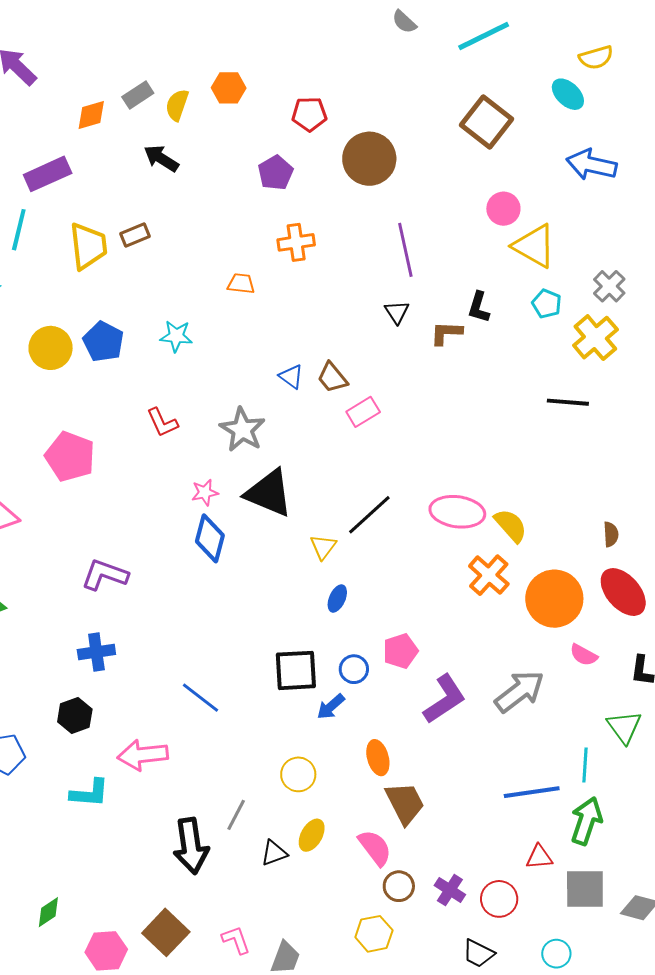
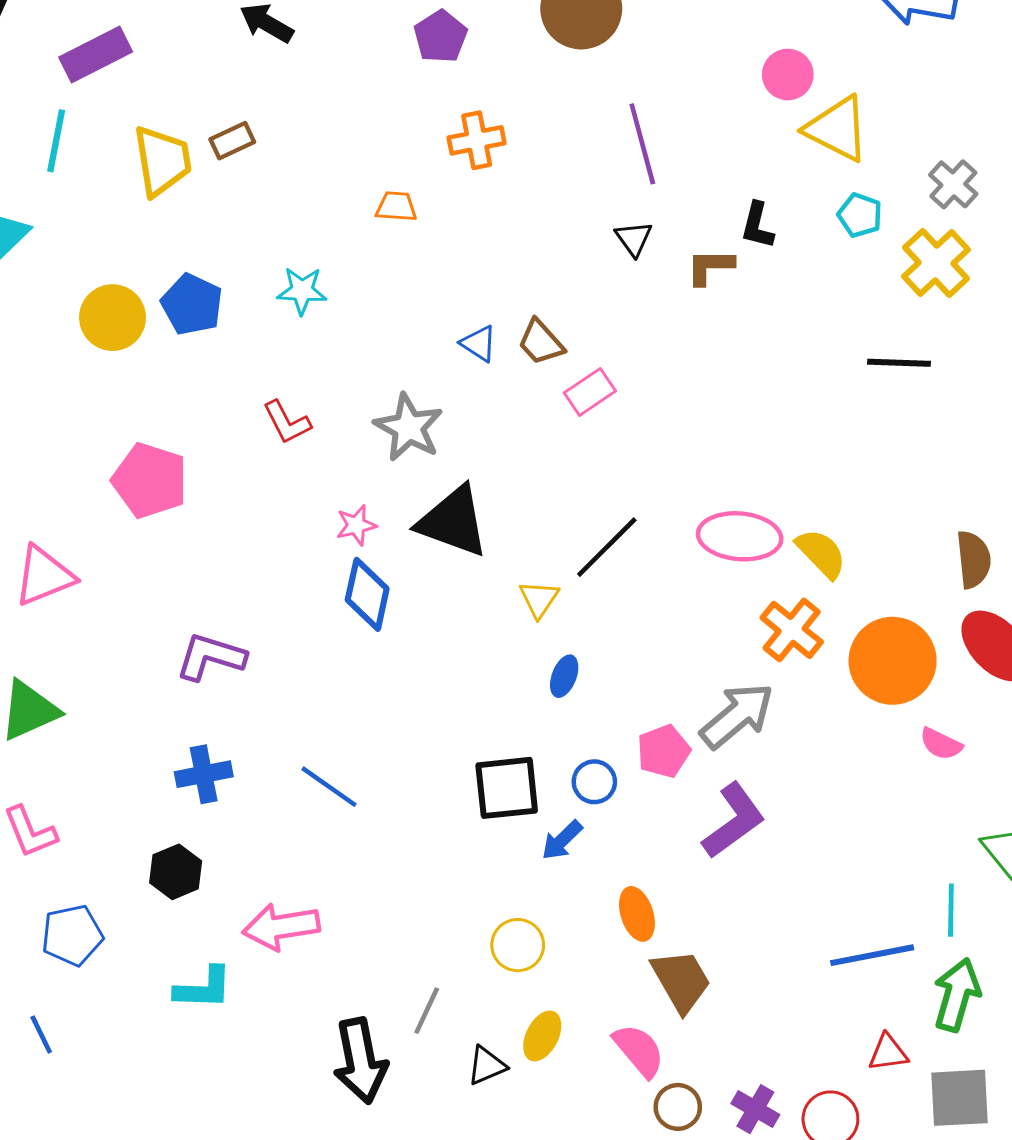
brown semicircle: (611, 534) -> (973, 559), size x1.5
gray arrow: (519, 691) -> (737, 716), moved
blue line: (200, 698) -> (329, 787), moved

